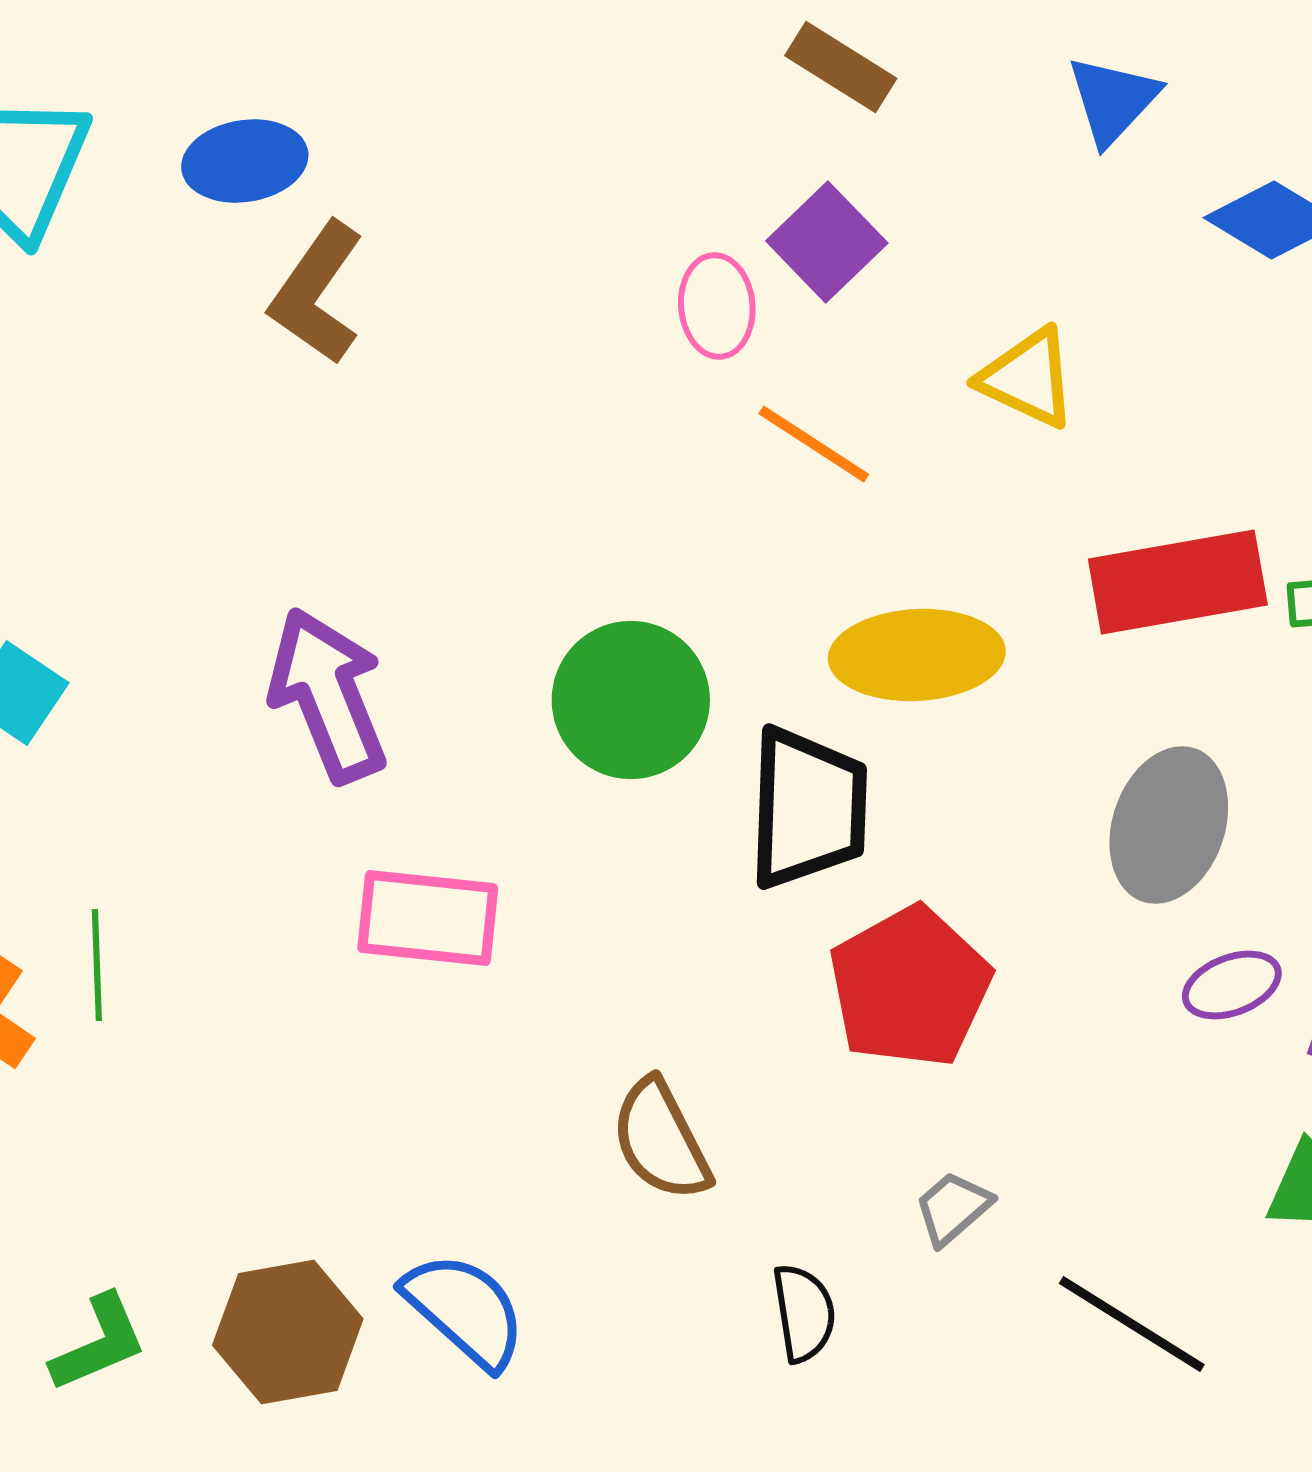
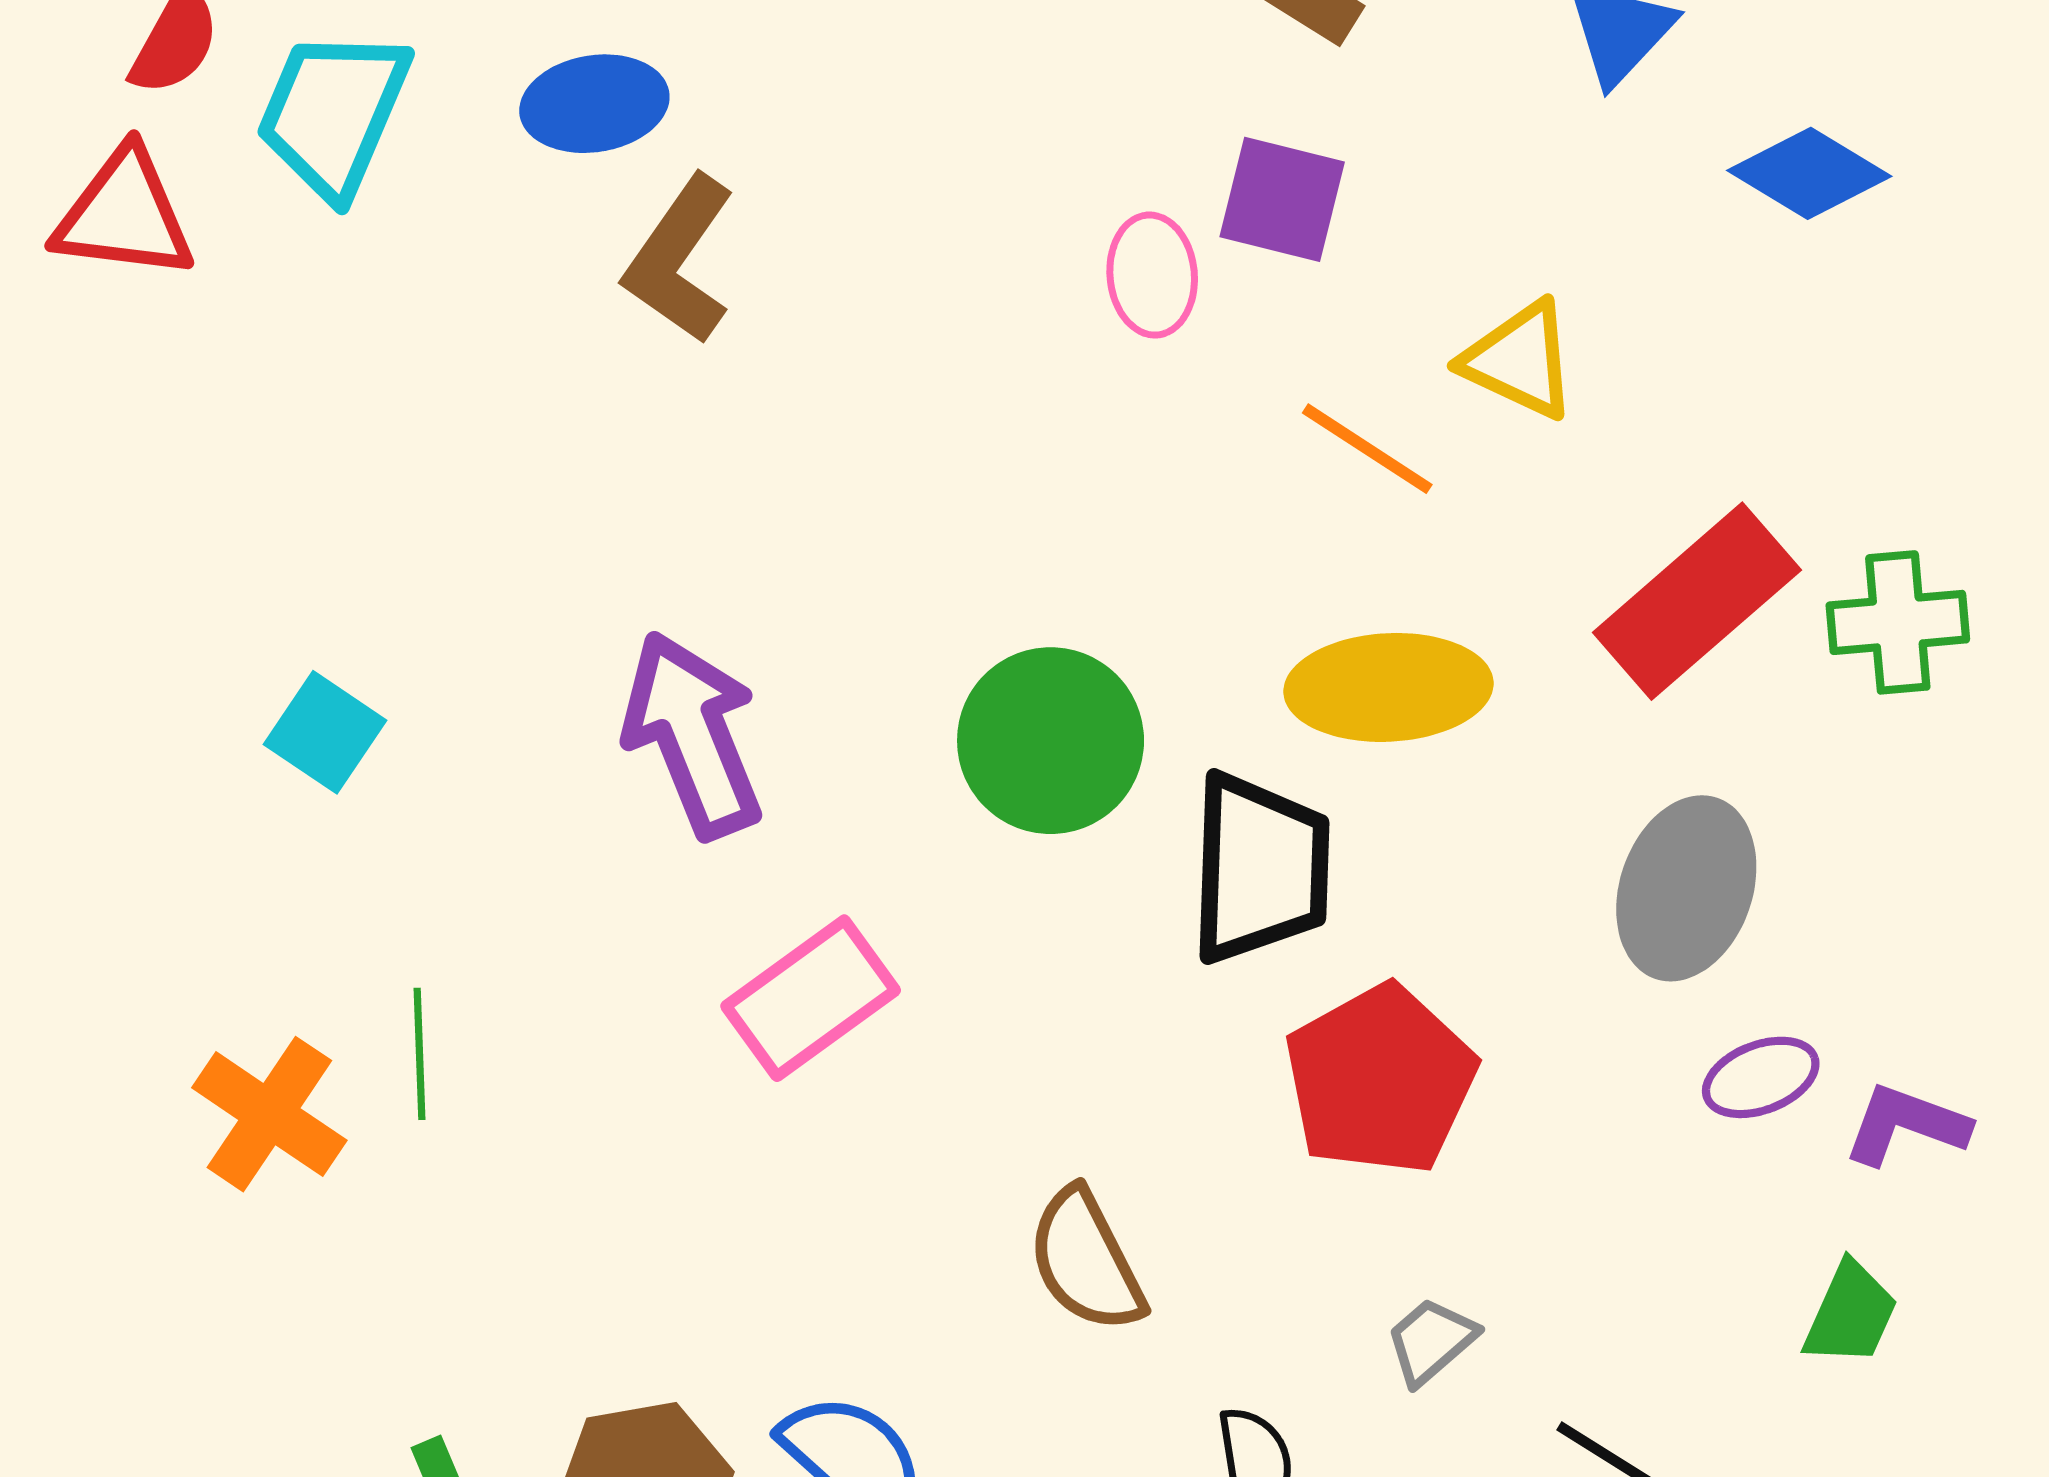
purple square: (827, 242) -> (1282, 199), turned -32
orange line: (814, 444) -> (1367, 449), moved
red rectangle: (1178, 582) -> (1697, 601), turned -31
pink rectangle: (428, 918) -> (811, 998), turned -42

